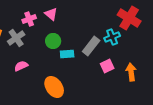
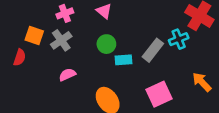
pink cross: (29, 19) -> (65, 13), moved
pink square: (107, 66) -> (159, 94), moved, size x1.5
orange arrow: (131, 72) -> (202, 82), turned -36

